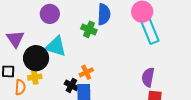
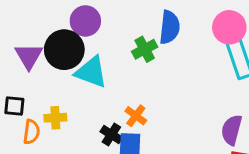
green cross: (89, 29) -> (145, 49), turned 35
black circle: (36, 58) -> (64, 50), moved
orange cross: (86, 72) -> (136, 116), turned -32

